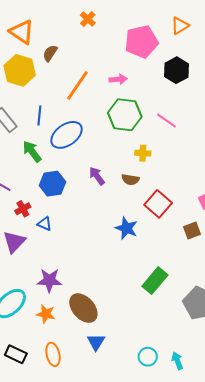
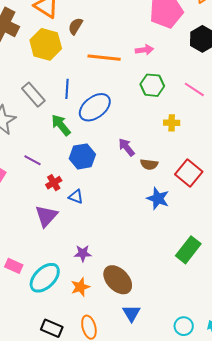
orange line: (77, 85) -> (104, 58), turned 64
green hexagon: (125, 115) -> (152, 85), size x0.7
brown semicircle: (130, 180) -> (149, 164), moved
purple star: (49, 280) -> (83, 253), size x0.7
orange star: (46, 314) -> (80, 287), turned -30

